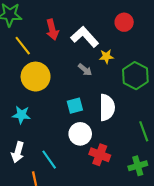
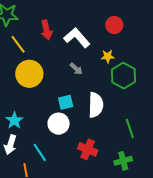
yellow star: (106, 56) -> (108, 56), moved
cyan star: (21, 115) -> (14, 120), moved, turned 30
white circle: (80, 134) -> (59, 124), moved

